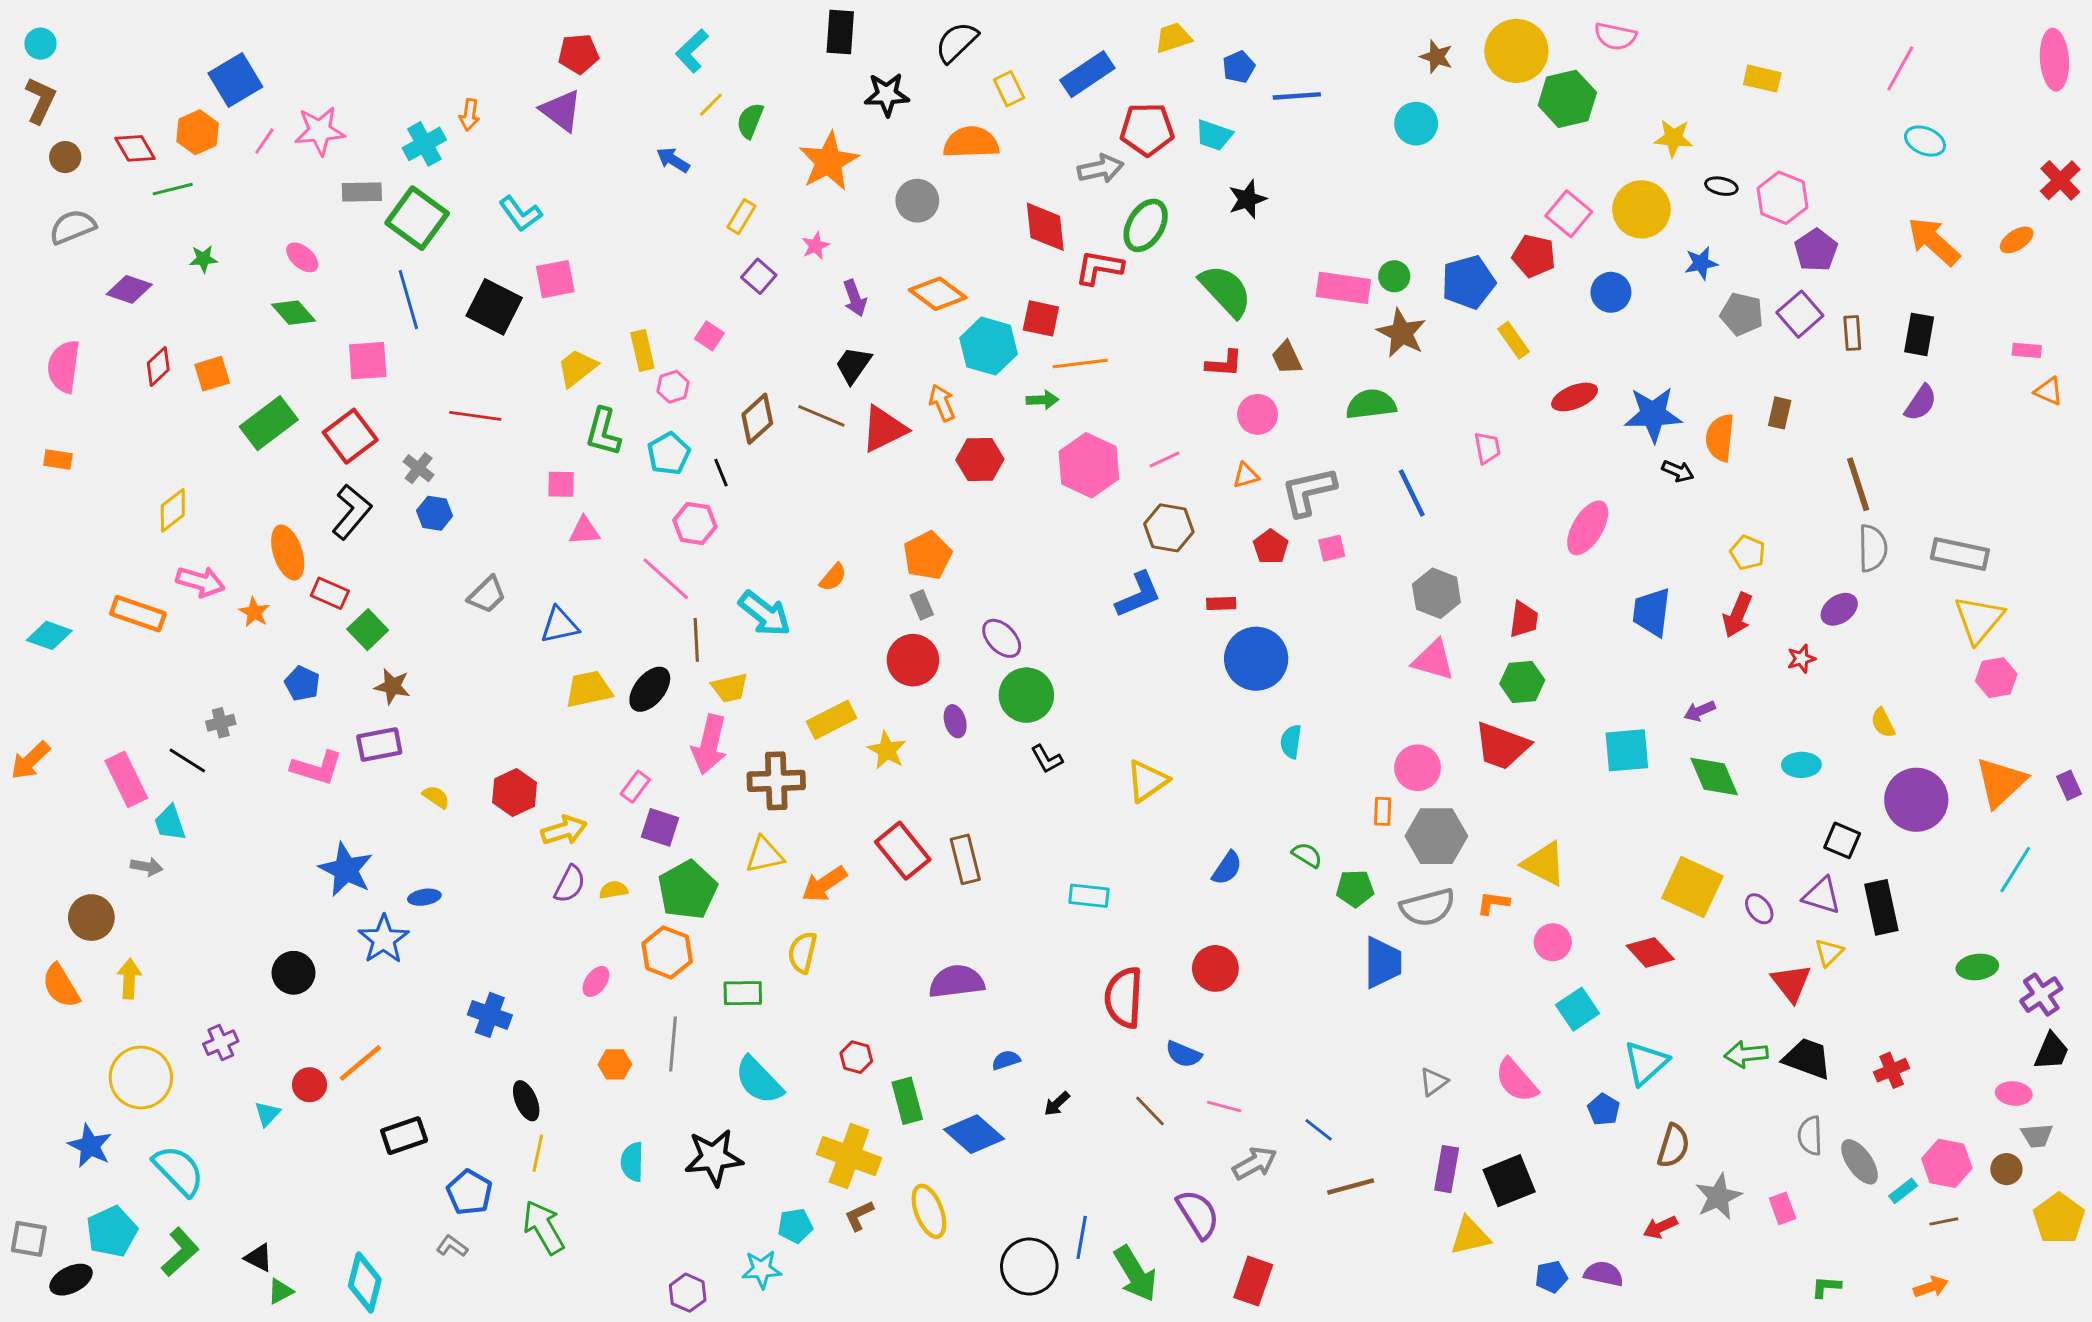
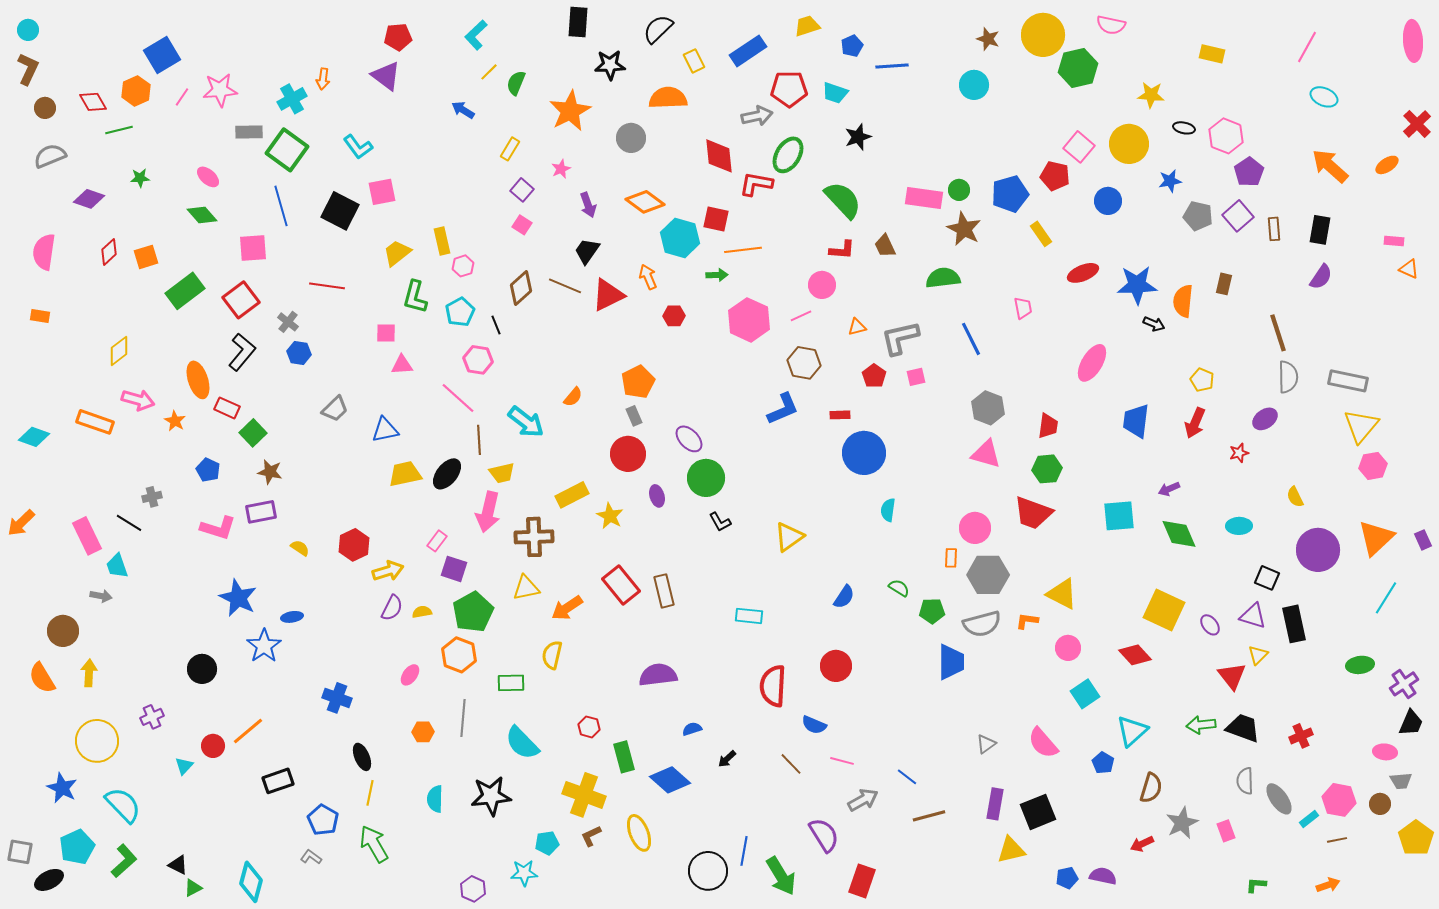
pink square: (709, 336) -> (522, 225), moved
pink circle: (1258, 414) -> (822, 285), moved
red hexagon: (980, 459) -> (674, 316), size x0.7

